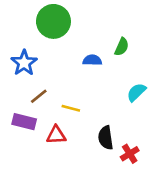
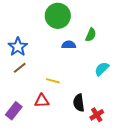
green circle: (53, 21) -> (58, 16), moved
brown line: (39, 96) -> (20, 68), moved
purple rectangle: (24, 122) -> (14, 111), moved, turned -66

